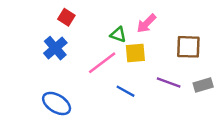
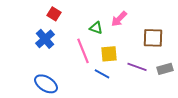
yellow square: (135, 53) -> (109, 54), moved
pink line: (102, 63) -> (83, 51), turned -75

